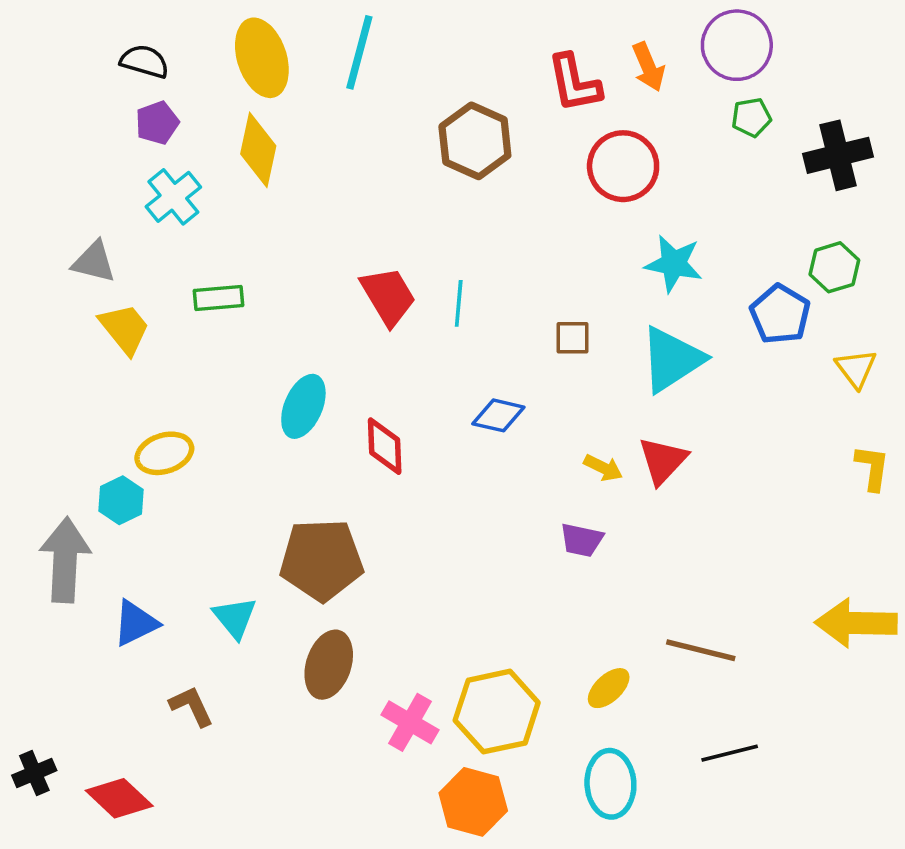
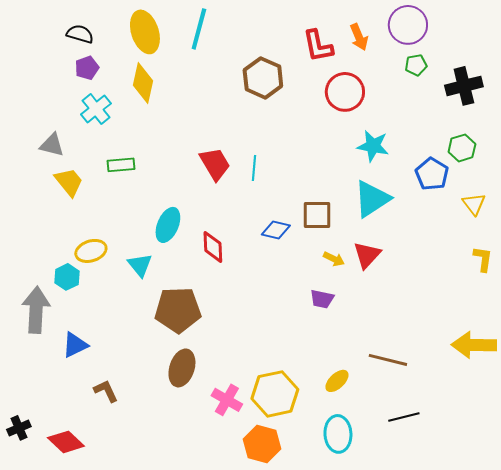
brown square: (573, 338) -> (317, 215), moved, size x1.5
cyan triangle: (235, 618) -> (140, 265), moved

